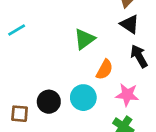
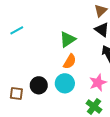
orange semicircle: (105, 70) -> (70, 61), moved
pink star: (127, 95) -> (98, 83), turned -30

